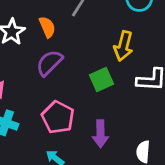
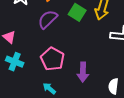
green square: (101, 79) -> (77, 12), moved, turned -36

